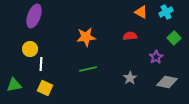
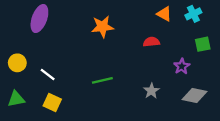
orange star: (86, 37) -> (102, 27), moved
green square: (174, 38) -> (203, 44), turned 32
yellow circle: (30, 49) -> (17, 63), moved
white line: (41, 64) -> (48, 74), turned -56

